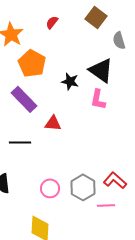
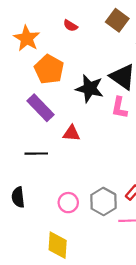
red semicircle: (52, 22) -> (70, 26), turned -96
black star: (70, 81) -> (90, 88), size x1.5

